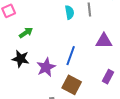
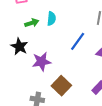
cyan semicircle: (70, 12) -> (51, 19), moved
blue line: (71, 56) -> (78, 41), moved

